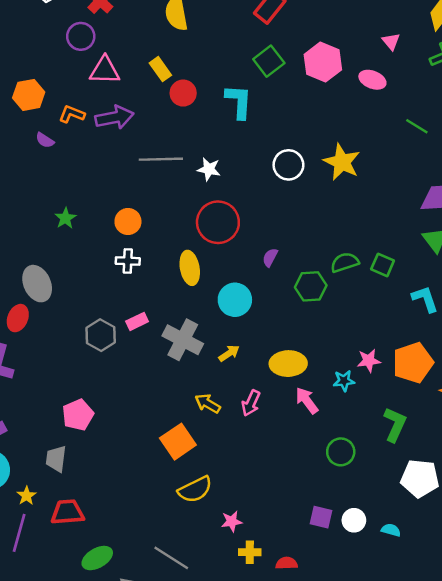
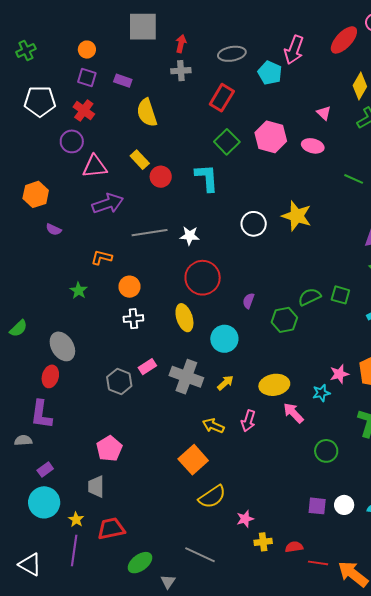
orange L-shape: (72, 114) -> (102, 258), moved

